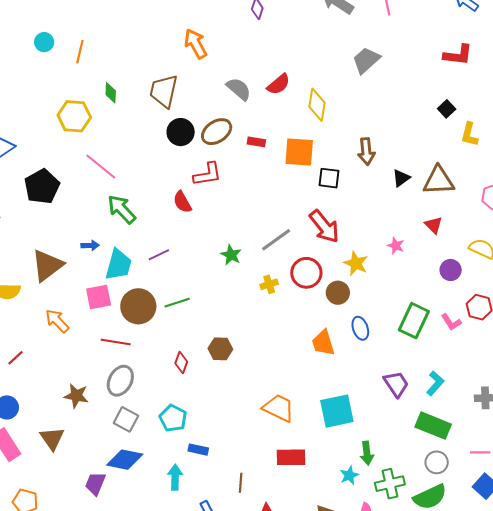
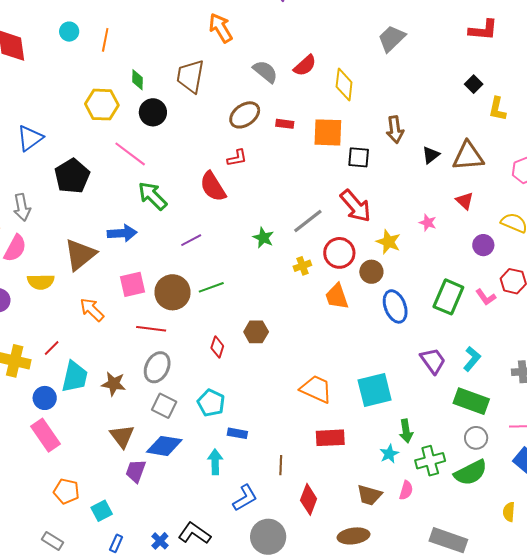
black circle: (181, 132) -> (153, 112), moved
red L-shape: (207, 174) -> (237, 158), size x0.7
red semicircle: (182, 202) -> (213, 187), size x1.4
blue arrow: (90, 245) -> (122, 233), size x1.6
cyan trapezoid: (118, 265) -> (75, 377), moved
blue ellipse: (360, 328) -> (395, 306), size x1.4
orange trapezoid: (323, 343) -> (337, 296), moved
brown triangle: (52, 438) -> (122, 436), moved

